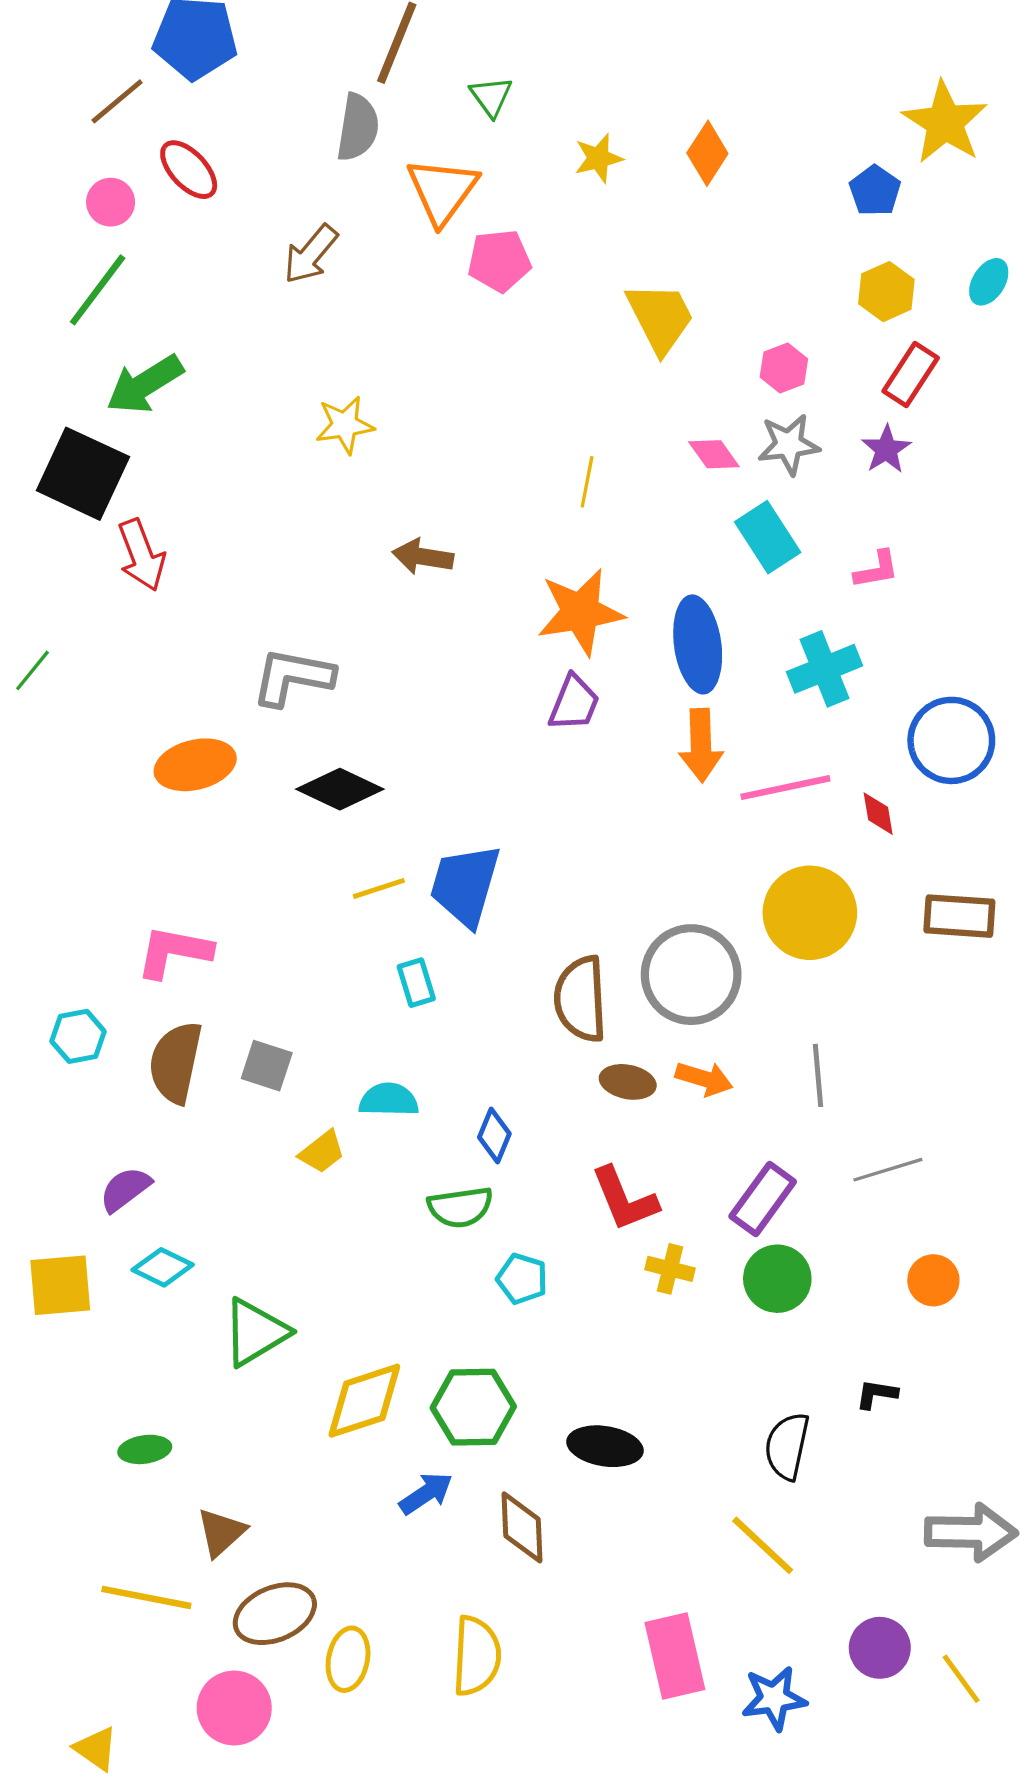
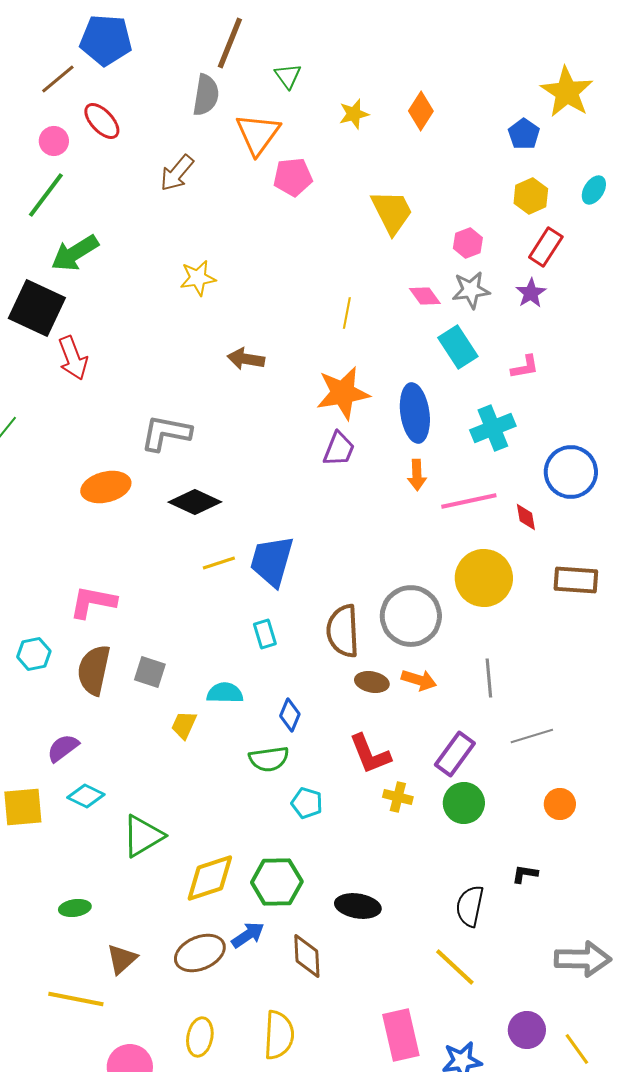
orange arrow: (701, 745) -> (417, 475), size x0.7
cyan rectangle: (416, 983) -> (265, 634), moved
yellow trapezoid: (322, 1152) -> (184, 725), turned 152
brown ellipse: (275, 1614) -> (200, 953), moved

